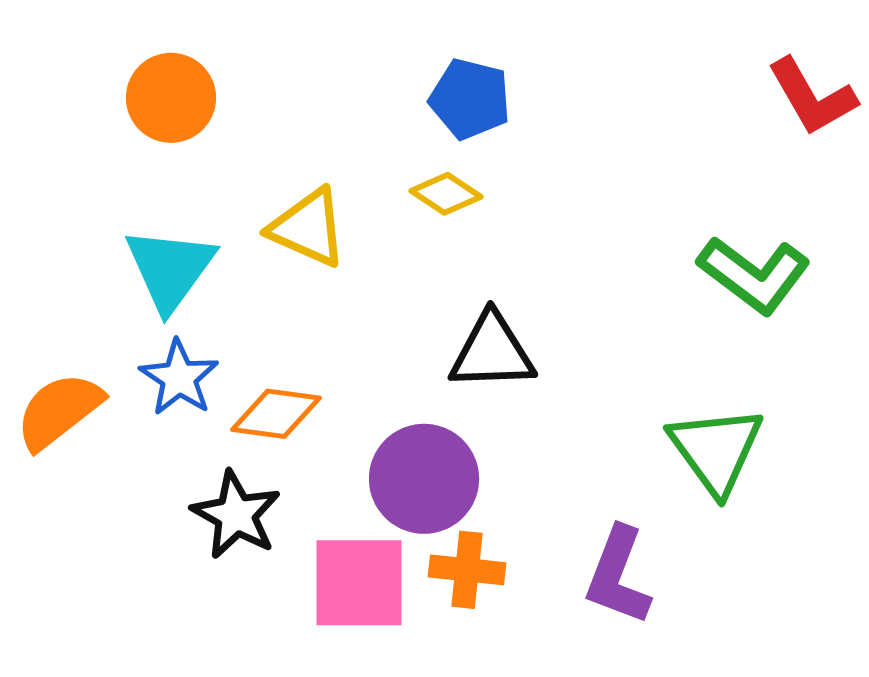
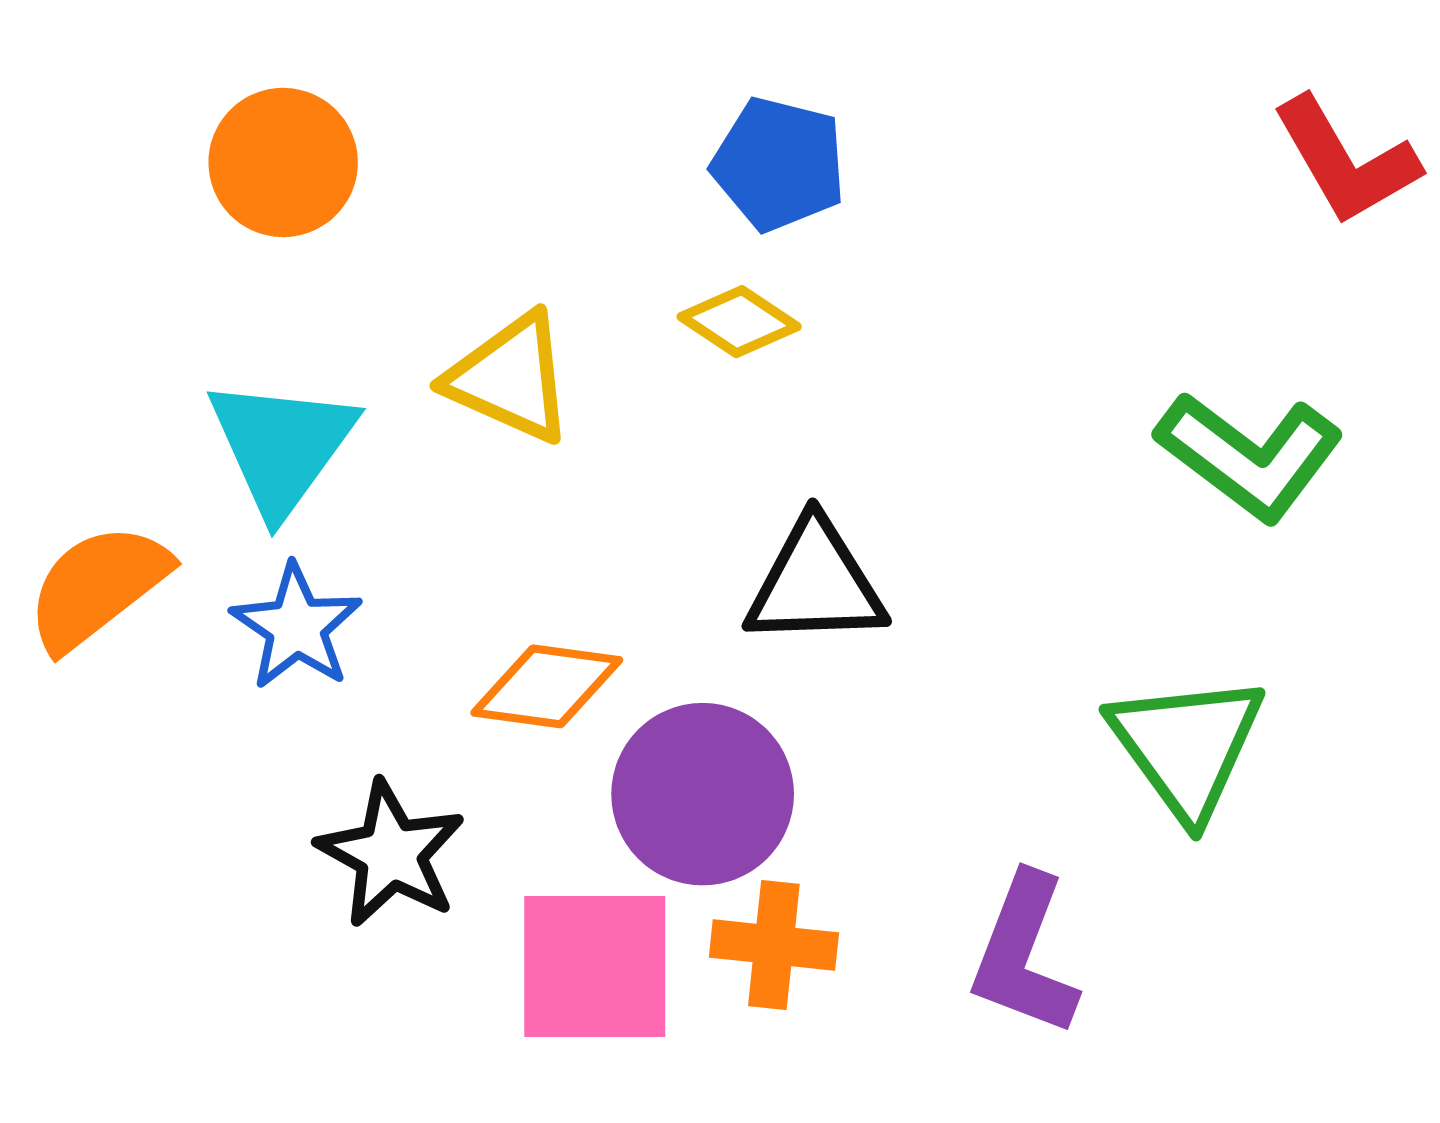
orange semicircle: (59, 411) -> (97, 587), moved
orange diamond: (276, 414) -> (547, 686), moved

